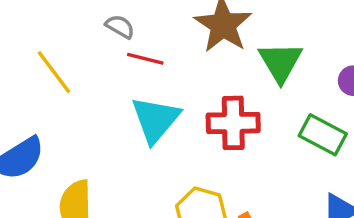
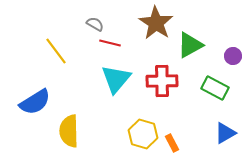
green triangle: (280, 62) -> (190, 45), turned 32

